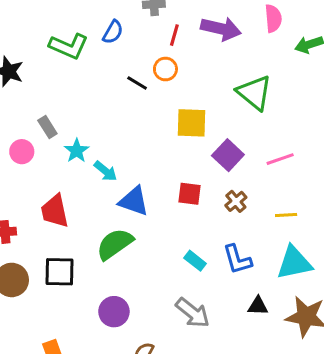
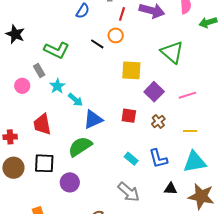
green L-shape: (69, 46) -> (57, 50), moved
blue triangle: (134, 201) -> (93, 119), turned -45
purple circle: (114, 312) -> (70, 182), moved

